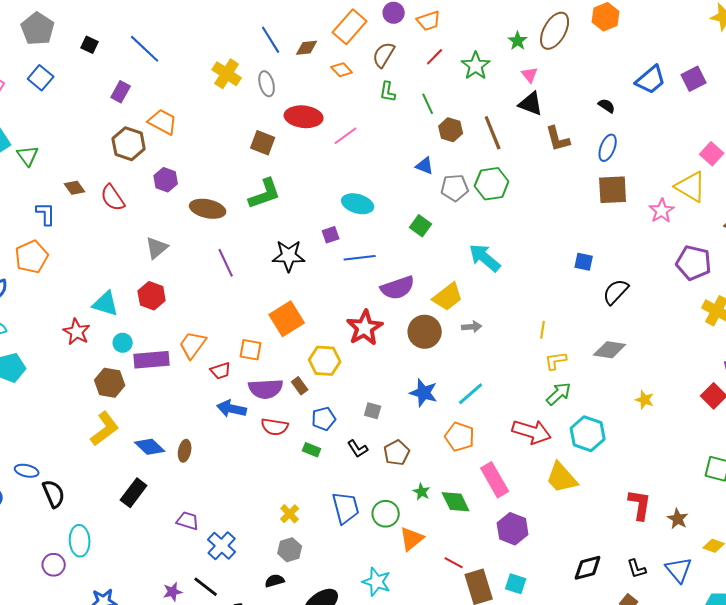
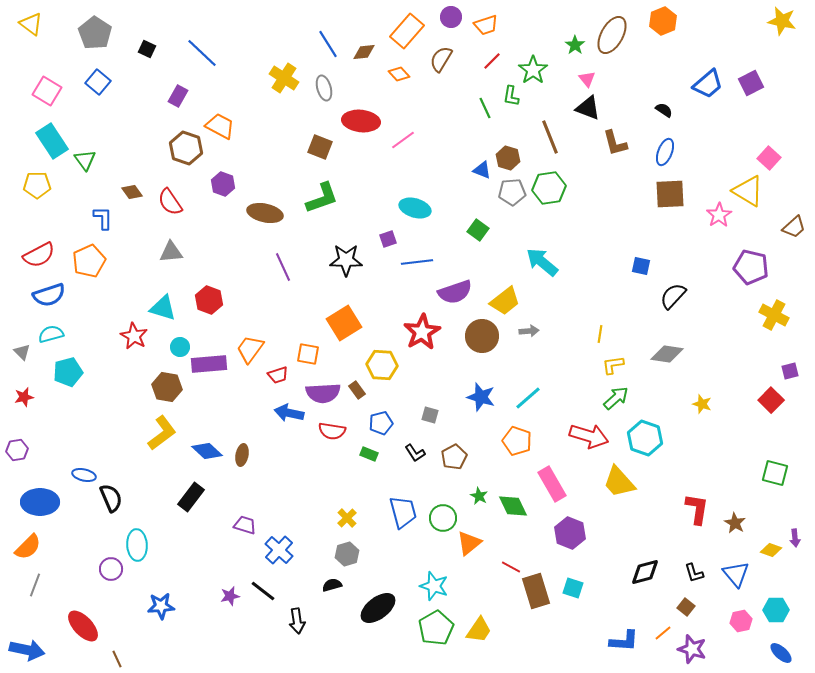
green L-shape: (388, 92) -> (511, 96), moved
brown hexagon: (451, 130) -> (508, 158), moved
gray triangle: (157, 248) -> (171, 252), moved, turned 35

